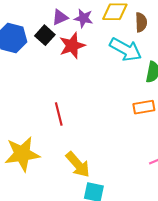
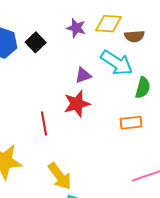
purple triangle: (60, 17) -> (83, 75), moved
brown semicircle: (141, 22) -> (134, 36), turned 84
red star: (72, 46) -> (77, 104), moved

